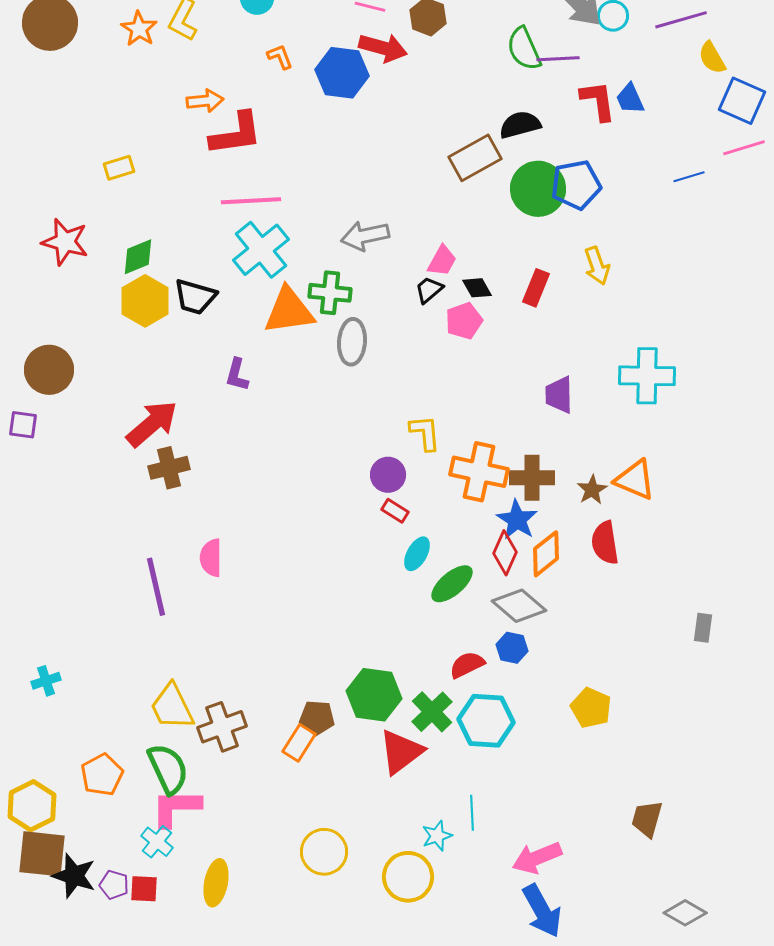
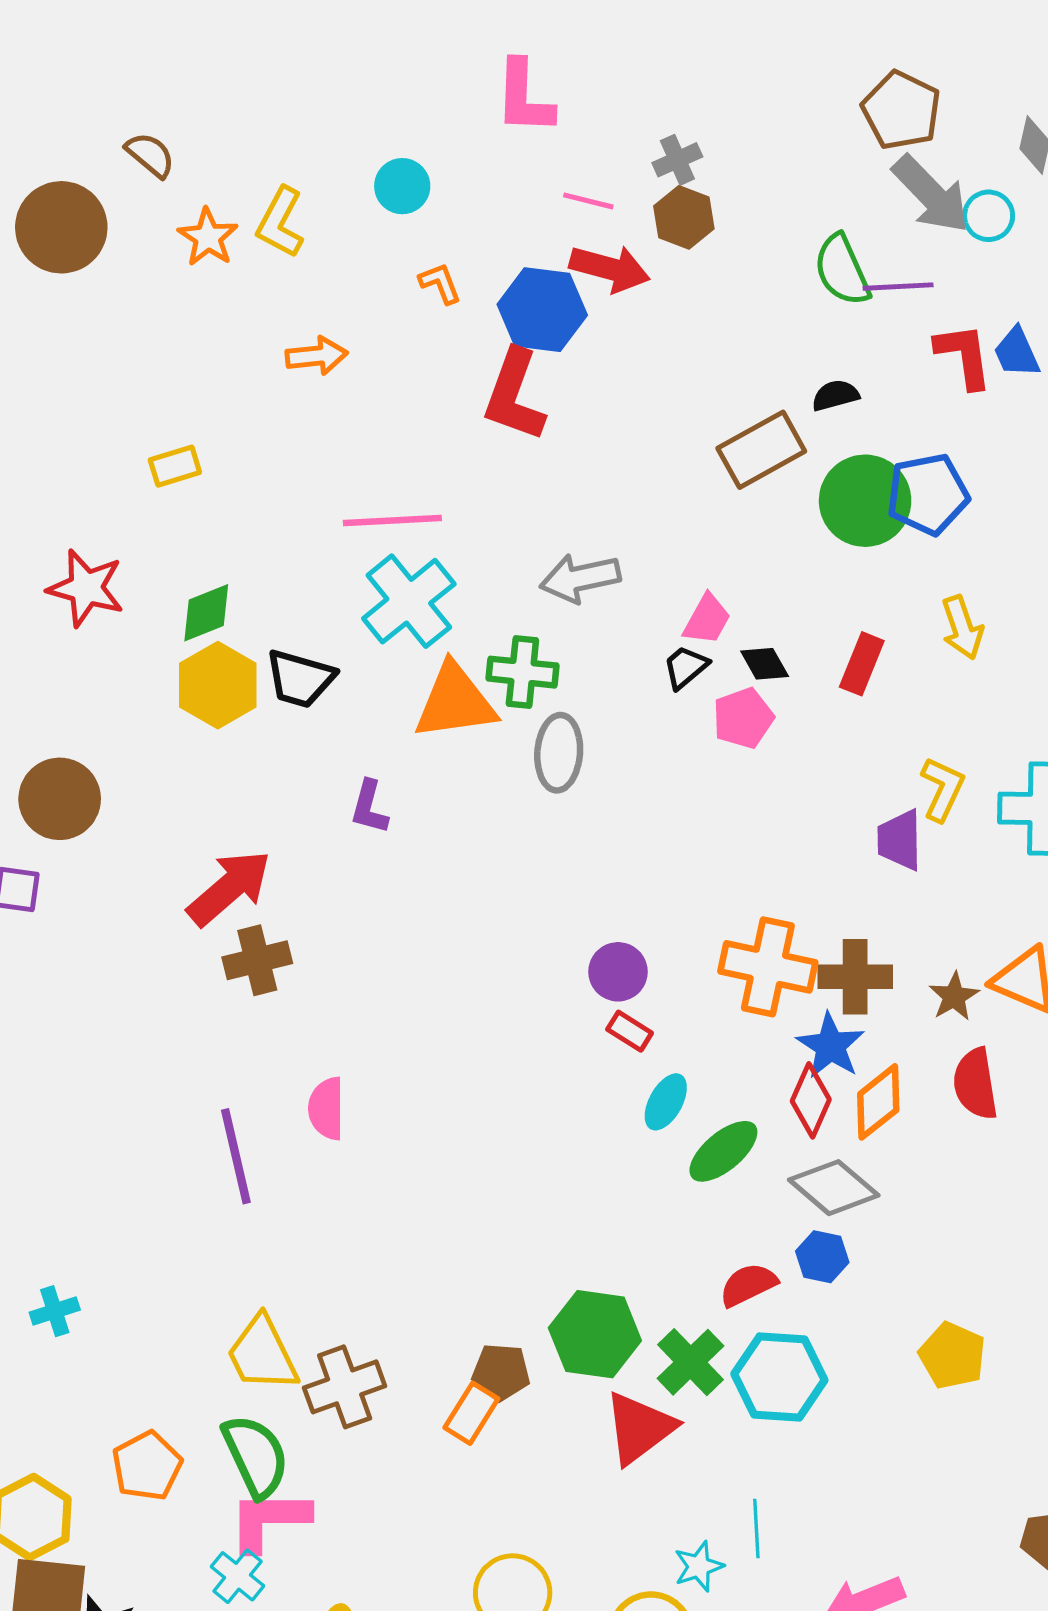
black semicircle: (520, 125) -> (835, 395), size x0.7
red L-shape: (236, 134) -> (514, 395), moved, turned 118
yellow L-shape: (425, 433) -> (942, 789), moved, turned 30

